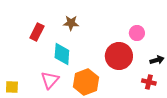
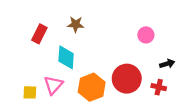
red circle: (119, 56) -> (127, 79), moved
yellow square: (12, 87) -> (30, 92), moved

